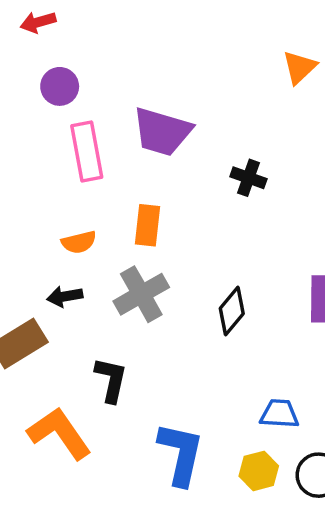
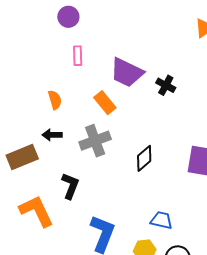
purple trapezoid: (162, 132) -> (127, 72), moved
pink rectangle: (87, 152) -> (78, 56), size x0.6
orange rectangle: (147, 225) -> (105, 103), turned -55
orange semicircle: (79, 242) -> (55, 100), moved, turned -102

